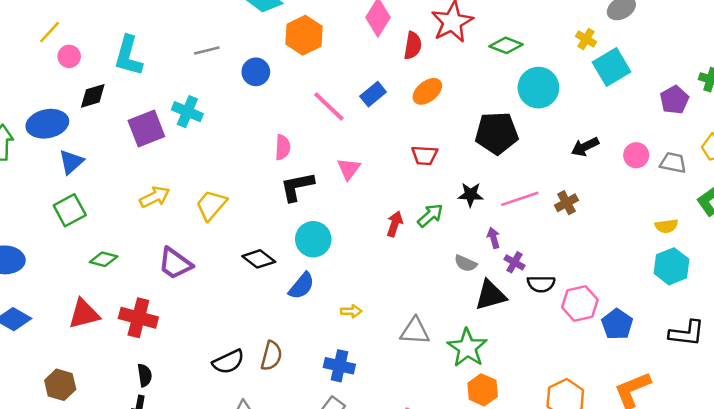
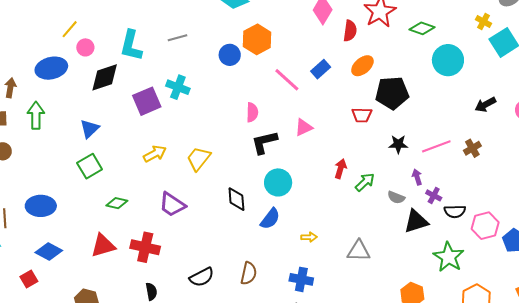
orange hexagon: (304, 35) -> (257, 39), moved
gray line: (207, 51) -> (178, 38), moved
black diamond: (93, 96) -> (105, 77), size x1.4
blue ellipse: (47, 124) -> (51, 68), moved
black pentagon: (497, 133) -> (392, 93), moved
pink triangle: (349, 169) -> (304, 127), turned 30
green arrow: (430, 215) -> (365, 182), moved
black diamond: (259, 259) -> (236, 199), turned 50
green star: (467, 348) -> (449, 257), moved
black semicircle: (228, 362) -> (202, 277), moved

